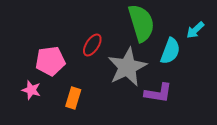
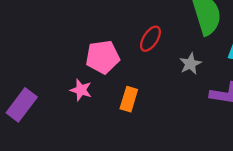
gray star: (127, 67) -> (190, 64), size x0.5

